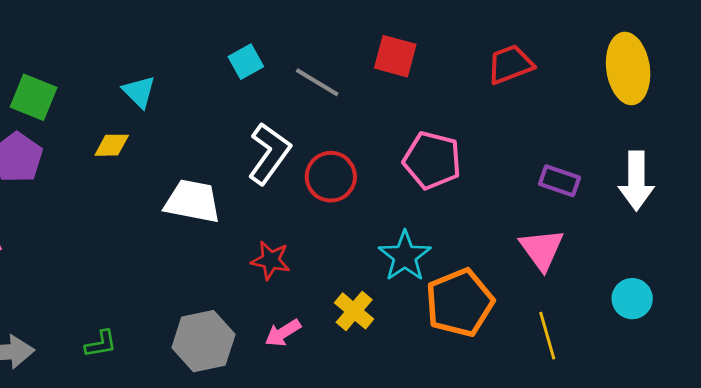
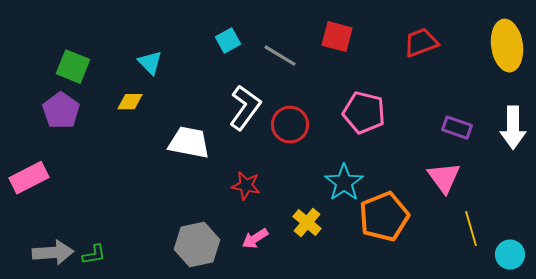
cyan circle: (632, 299) -> (510, 255), moved
yellow line: (547, 336) -> (471, 229), moved
green L-shape: (101, 344) -> (94, 255), moved

